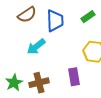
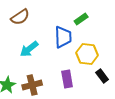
blue trapezoid: (55, 21) -> (63, 37), moved

